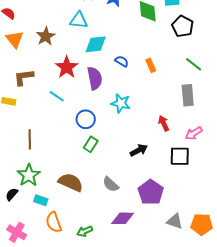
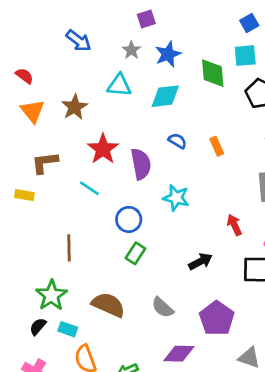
cyan diamond: (96, 44) -> (165, 96), moved
brown line: (30, 139) -> (69, 248), moved
black semicircle: (12, 194) -> (38, 326), moved

